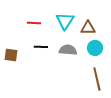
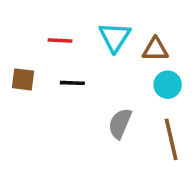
gray semicircle: (68, 50) -> (120, 123), moved, turned -72
brown square: (11, 55) -> (23, 79), moved

